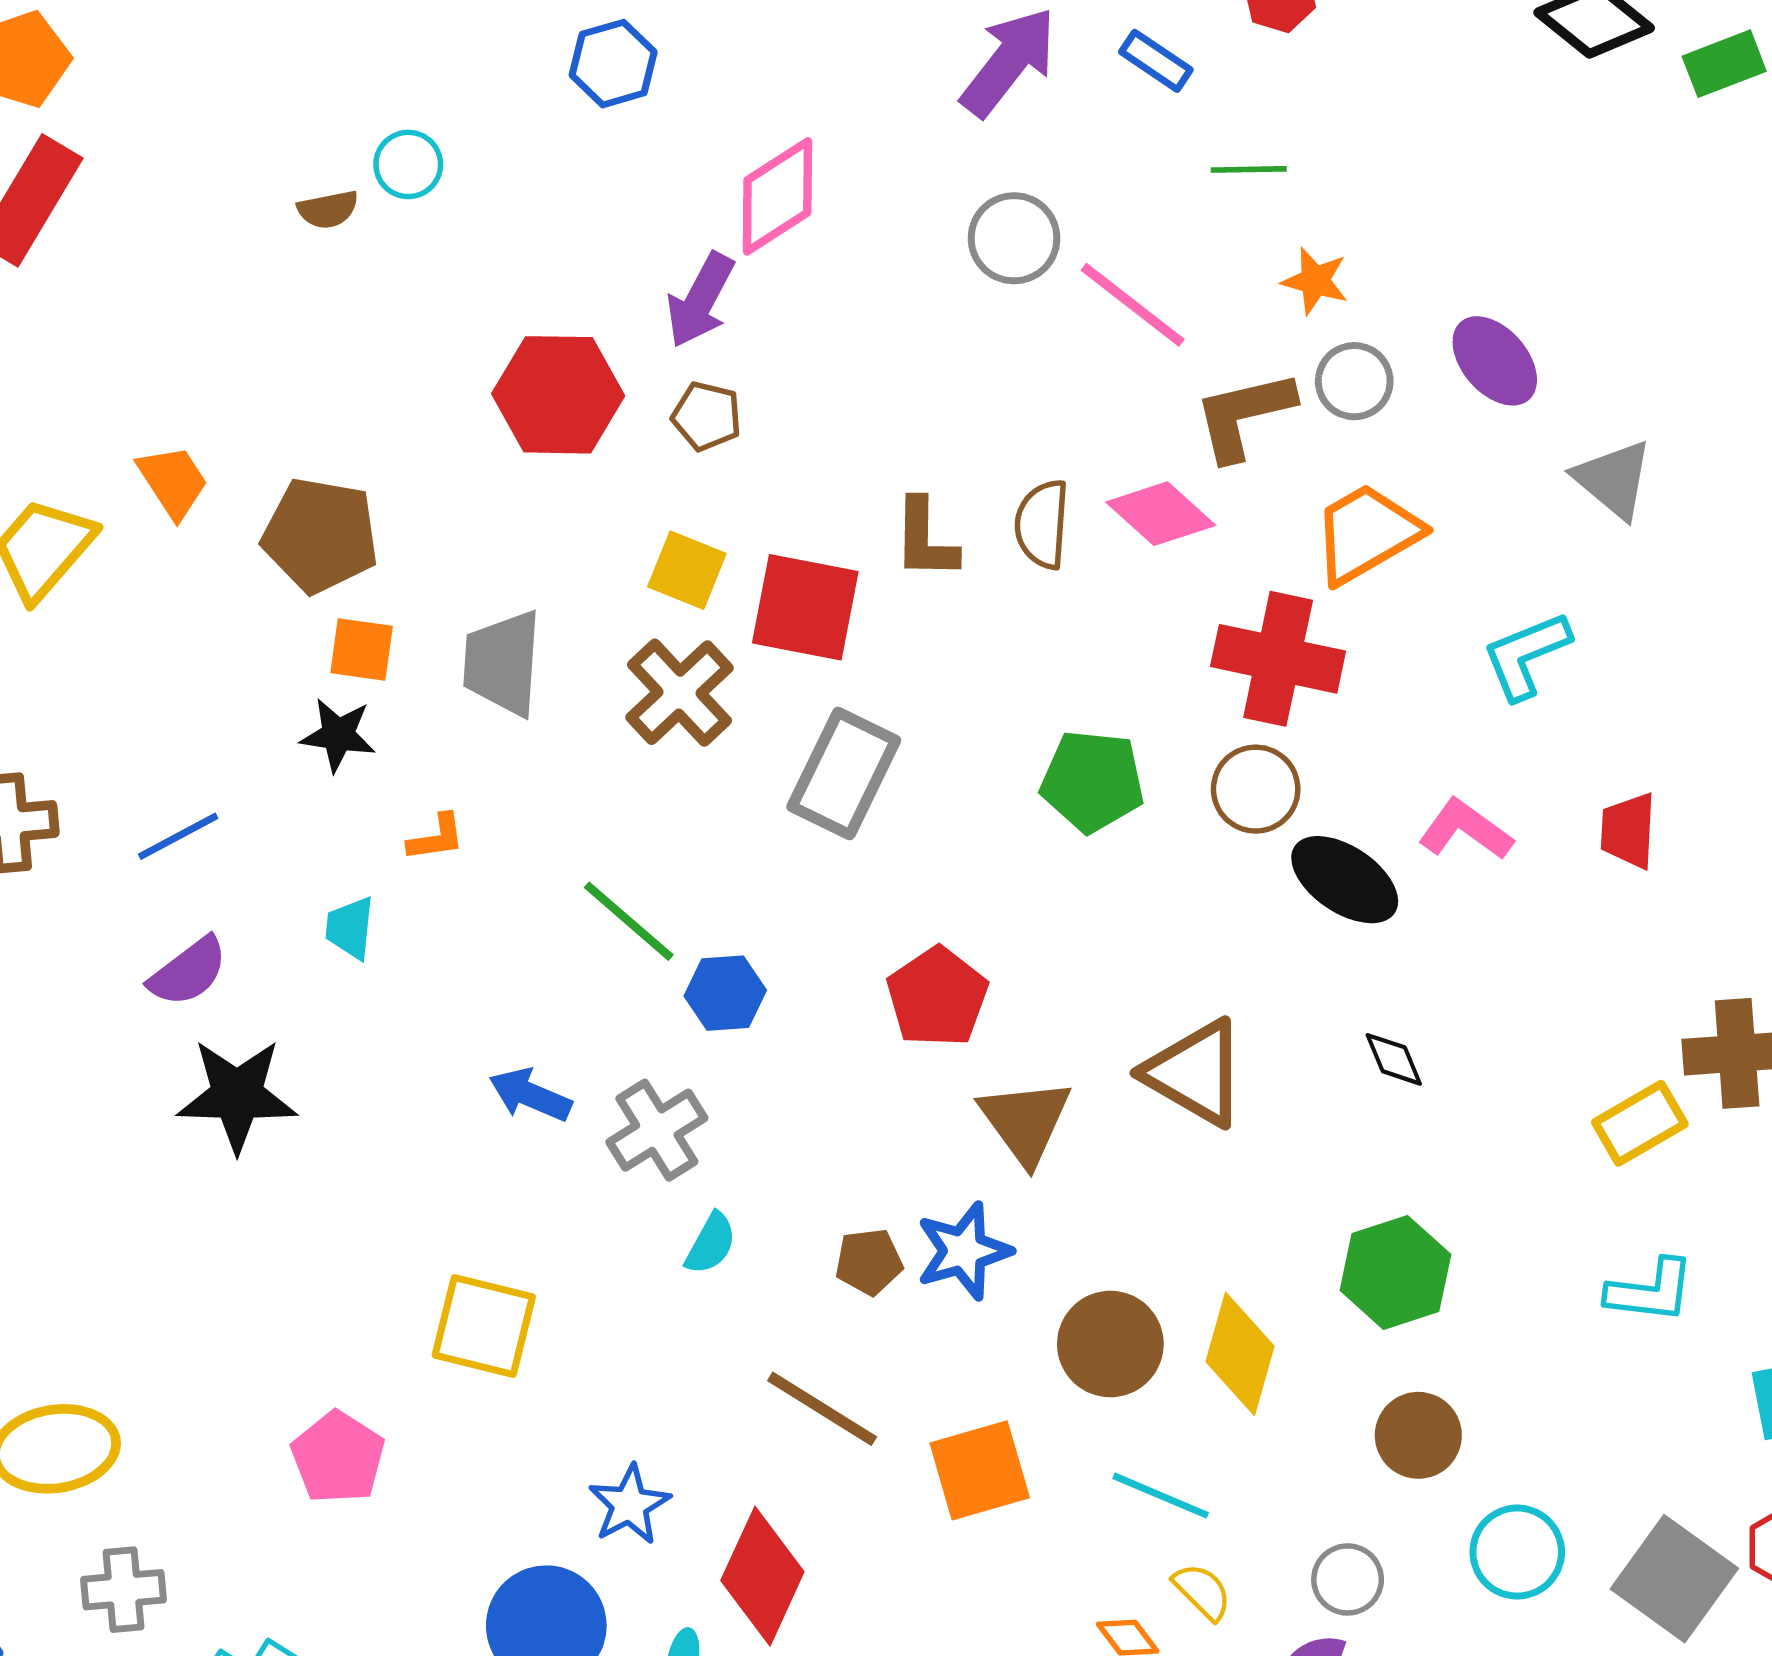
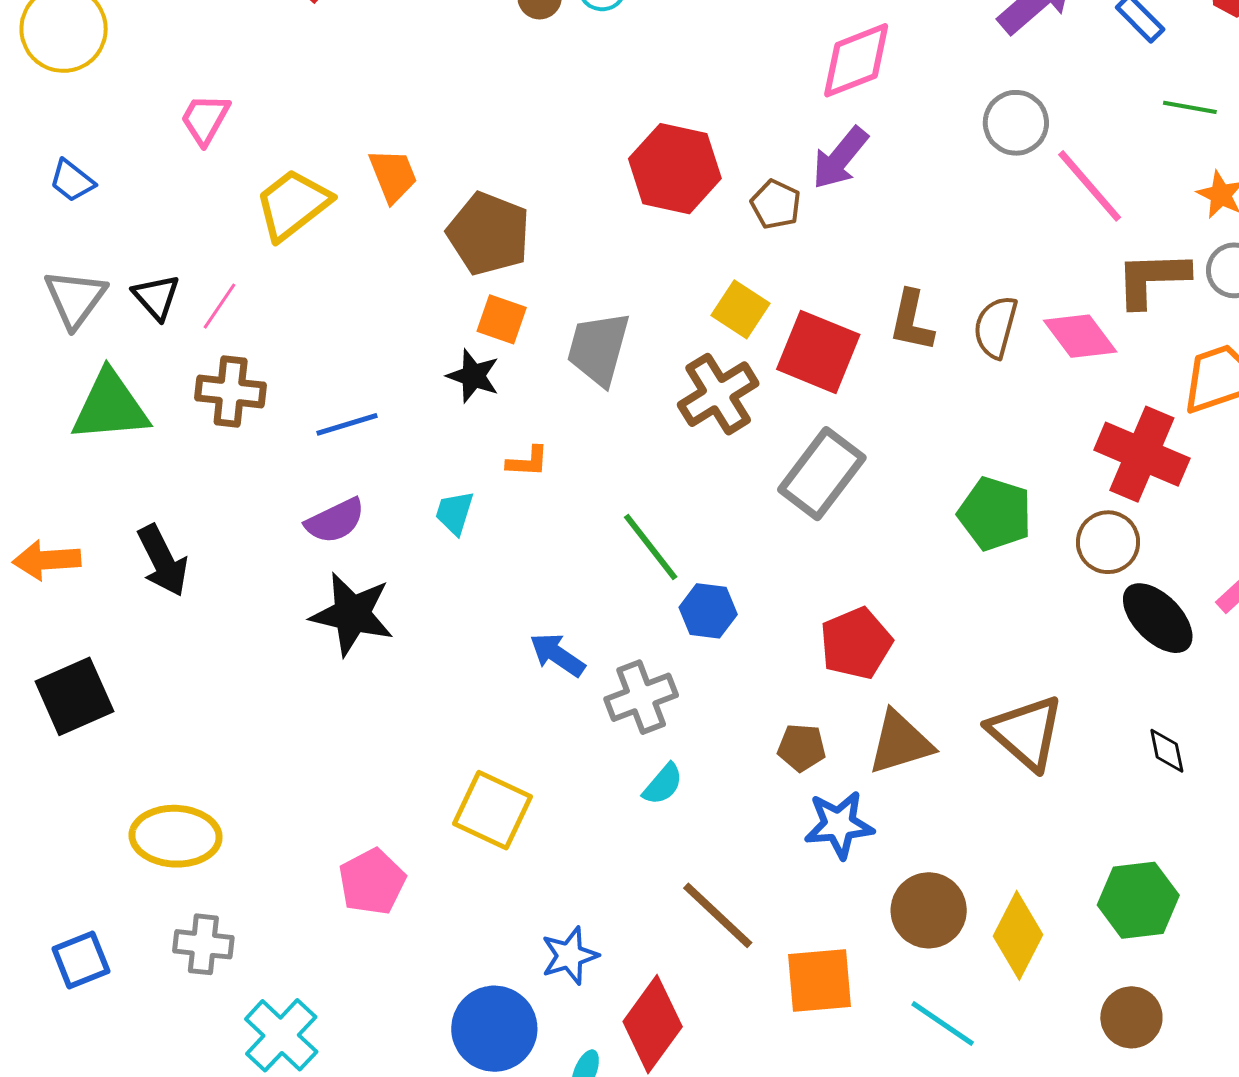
purple arrow: (700, 300) -> (840, 158), moved
brown triangle: (1025, 1121) -> (900, 743), turned 38
brown pentagon: (869, 1262) -> (802, 748), moved

